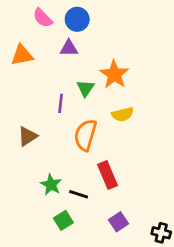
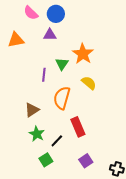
yellow semicircle: (123, 114) -> (89, 83), turned -126
brown triangle: (28, 136) -> (32, 110), moved
black line: (79, 194) -> (57, 141), turned -64

